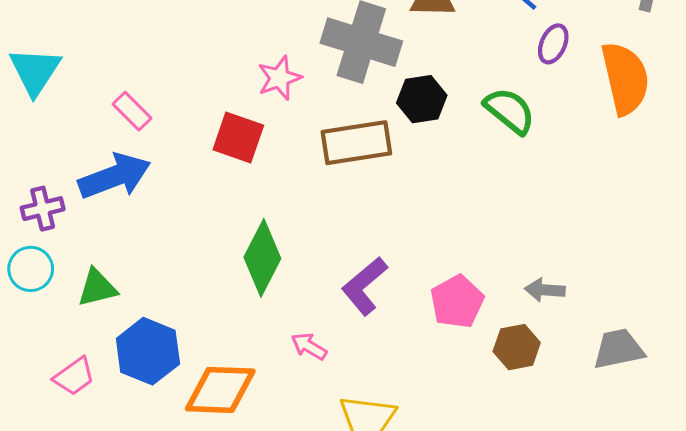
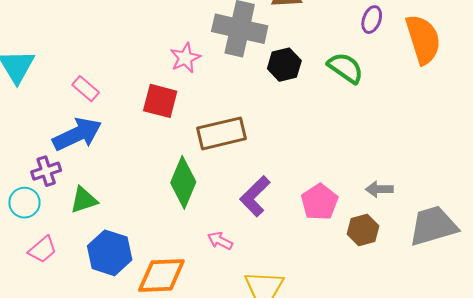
brown rectangle: (356, 143) -> (222, 133), moved
purple cross: (43, 209) -> (46, 171), moved
green triangle: (97, 288) -> (84, 200), moved
gray trapezoid: (618, 349) -> (433, 226), size x1.4
pink trapezoid: (74, 376) -> (42, 249), moved

